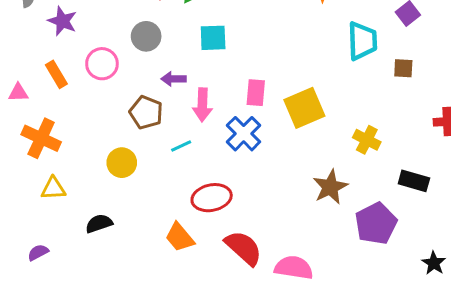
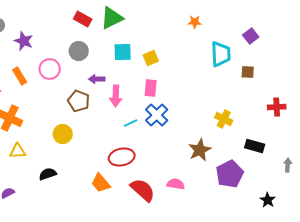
yellow square: (304, 108) -> (151, 58), moved, size x0.6
blue cross: (244, 134) -> (157, 115), moved
cyan line: (181, 146) -> (131, 123), moved
pink semicircle: (294, 268) -> (176, 184), moved, size x0.7

